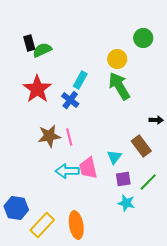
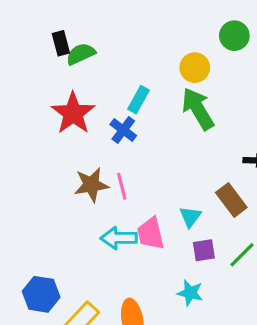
cyan star: (126, 203) -> (190, 293), moved

